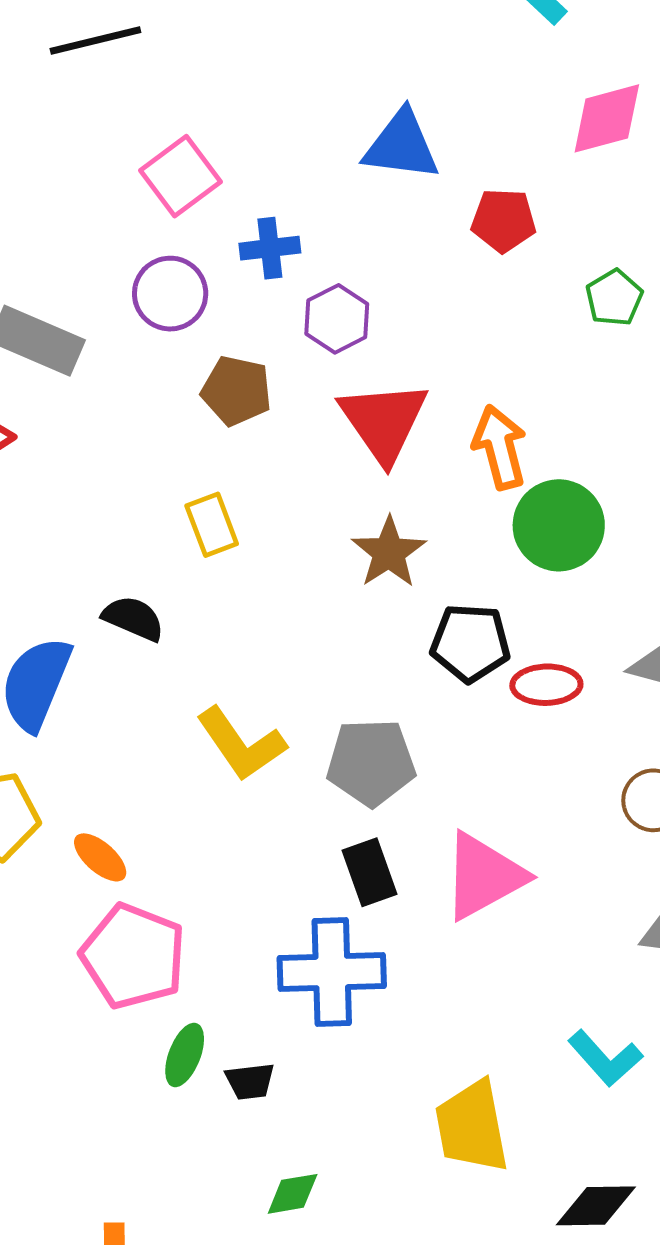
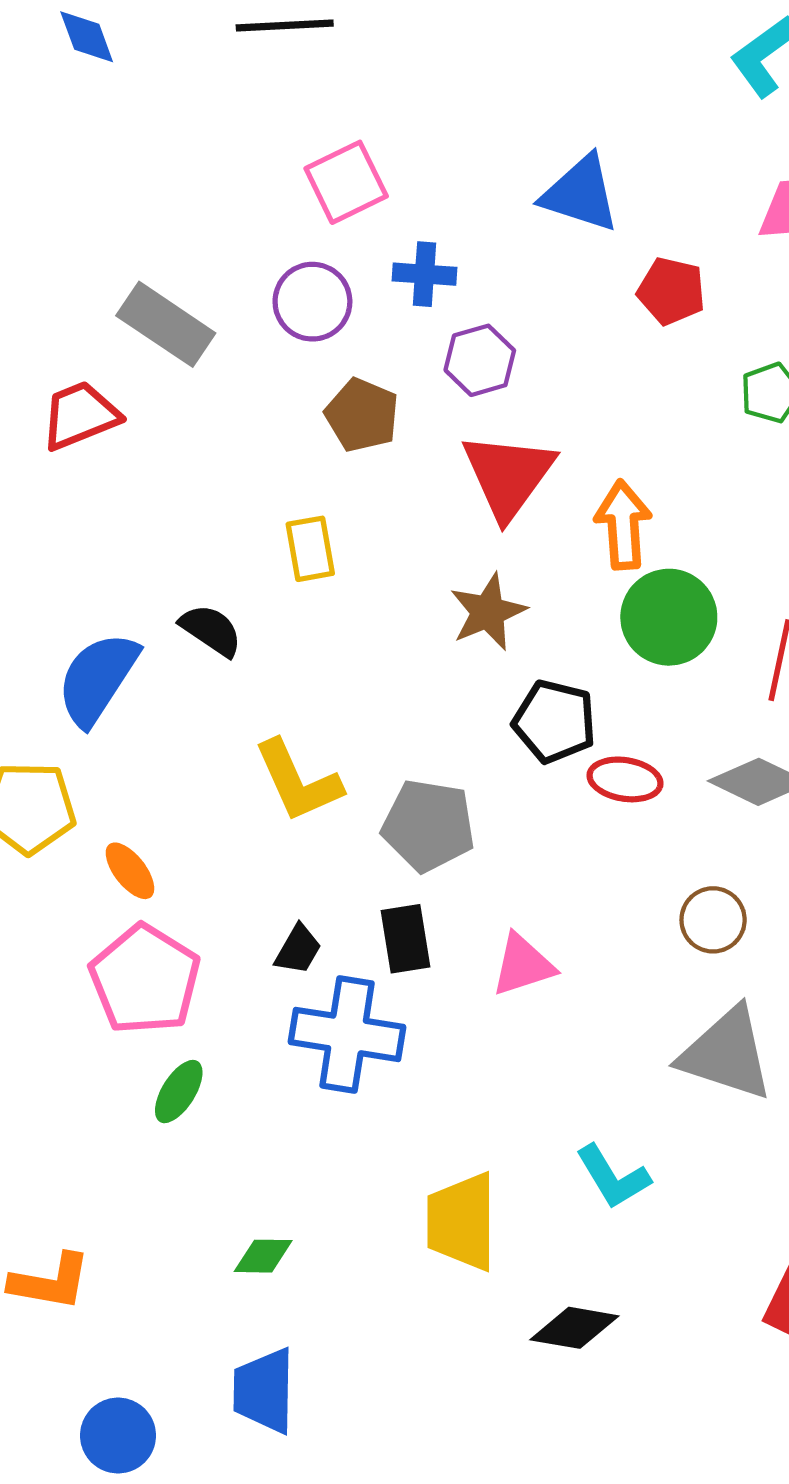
pink triangle: (484, 876) -> (523, 965), size x0.7
black trapezoid: (250, 1081) -> (298, 949), moved, turned -64

